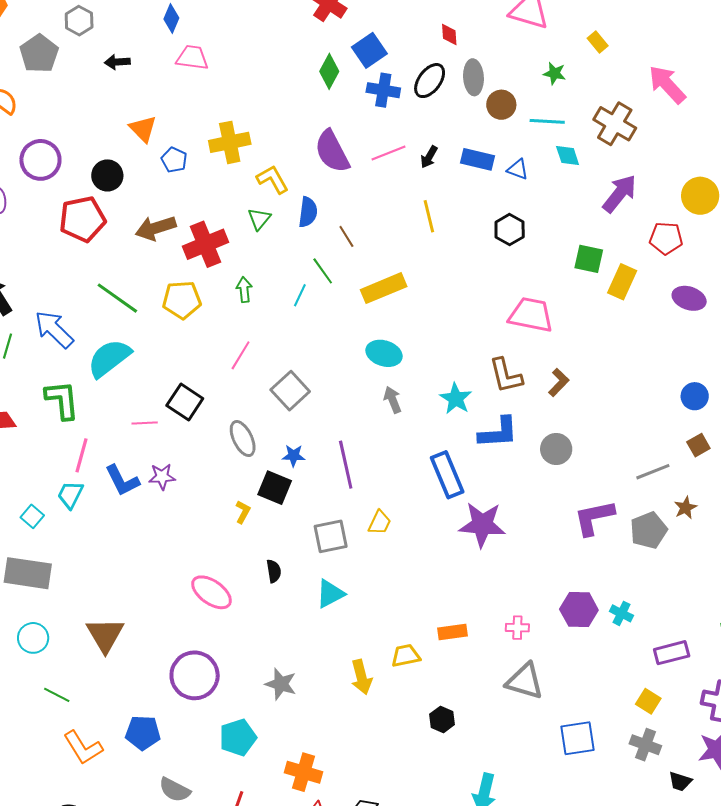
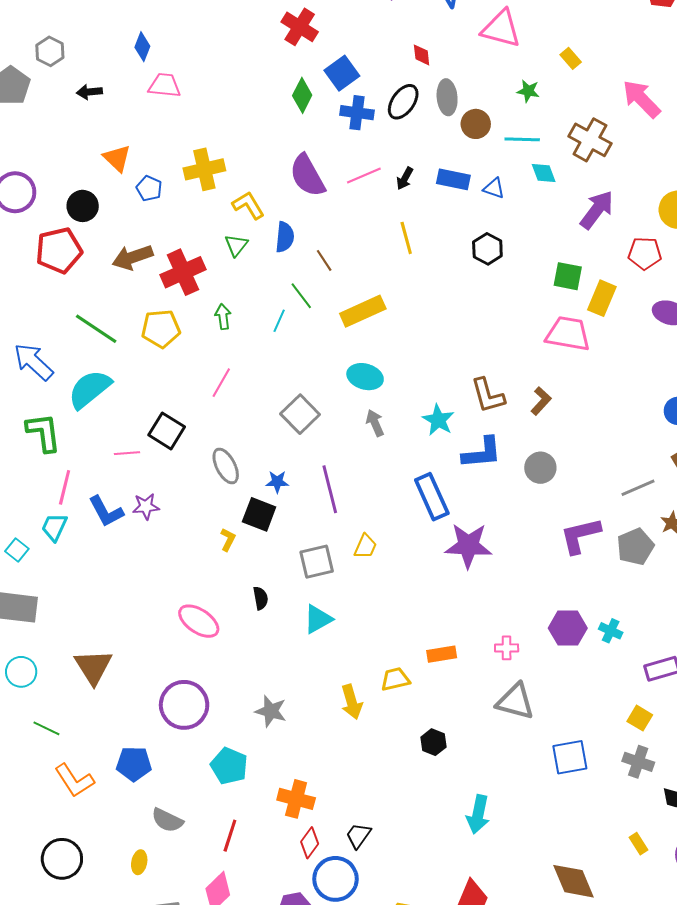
pink trapezoid: (531, 315) -> (568, 334), moved
gray square: (290, 391) -> (300, 414), moved
cyan pentagon: (238, 737) -> (229, 766), turned -30

